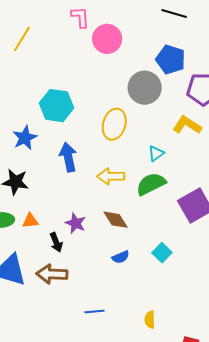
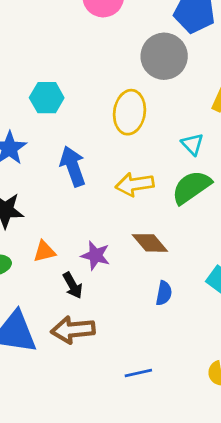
cyan hexagon: (57, 106) -> (47, 98), size x0.7
cyan triangle: (156, 153) -> (192, 144), turned -30
orange triangle: (30, 221) -> (44, 251), moved
blue semicircle: (121, 257) -> (164, 293), turned -48

